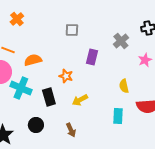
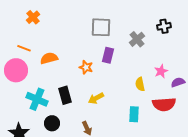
gray square: (72, 30) -> (101, 27), moved, size x1.5
pink star: (145, 60) -> (161, 71), moved
orange star: (66, 76) -> (86, 67), moved
cyan cross: (21, 88) -> (37, 99), moved

